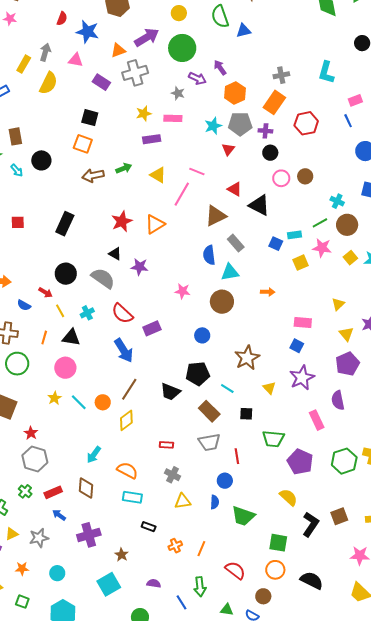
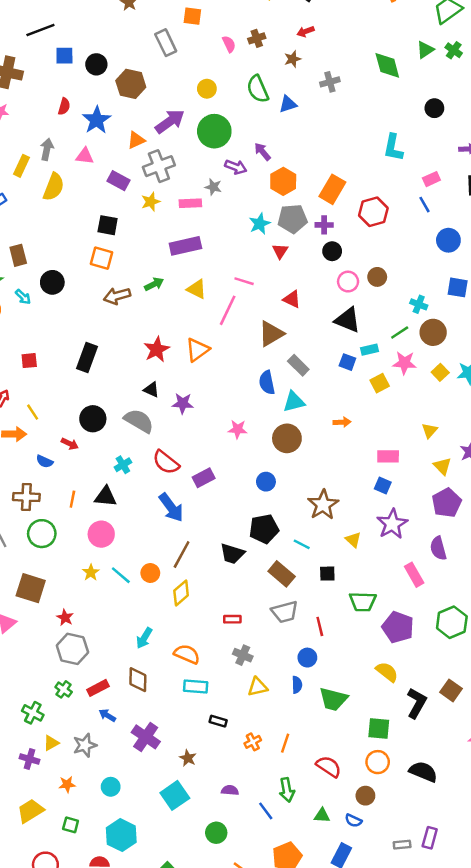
blue star: (87, 32) -> (97, 120), turned 30
gray cross: (281, 75) -> (330, 82), moved
yellow star: (144, 114) -> (151, 202), moved
pink rectangle: (173, 118) -> (190, 203), moved
purple rectangle: (152, 139) -> (185, 246), size x1.4
black triangle: (259, 205) -> (348, 320), moved
yellow line: (60, 311) -> (33, 412), moved
brown square: (339, 516) -> (451, 690), turned -30
purple cross: (89, 535) -> (146, 737), turned -35

